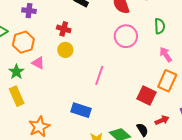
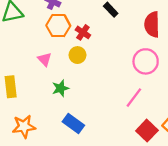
orange hexagon: (23, 42) -> (58, 26), moved
green star: (16, 72) -> (61, 88), moved
pink line: (99, 75) -> (134, 98), moved

